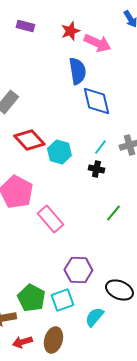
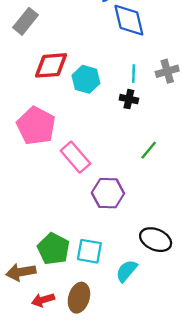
red diamond: (29, 140) -> (51, 65), turned -52
cyan line: (100, 147) -> (134, 74), turned -35
purple hexagon: (78, 270) -> (108, 193), moved
cyan square: (62, 300) -> (89, 251), turned 30

